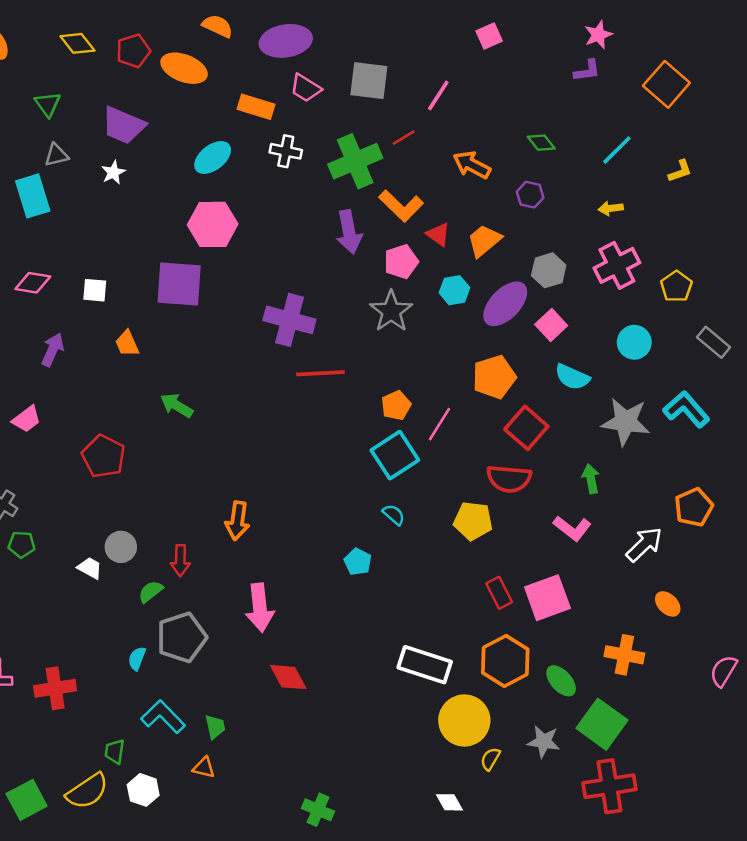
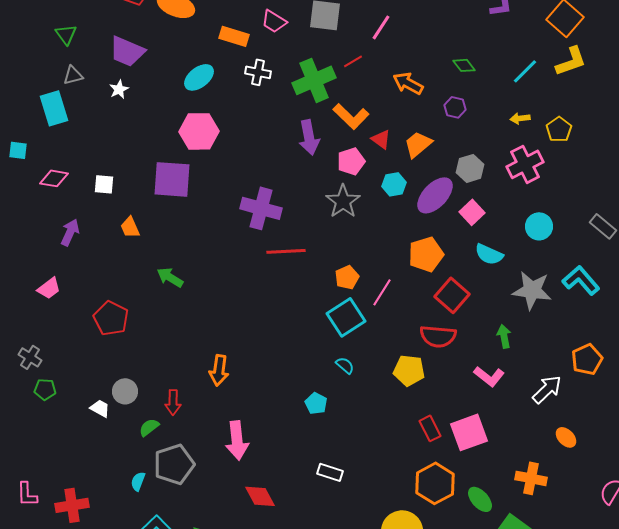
yellow L-shape: (680, 171) -> (571, 61), moved, size x1.6
yellow pentagon: (676, 286) -> (559, 129), moved
white rectangle: (425, 665) -> (330, 472), moved, size x0.6

